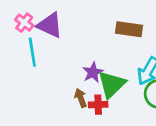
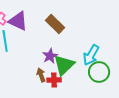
brown rectangle: (129, 29) -> (55, 24), moved, turned 36

